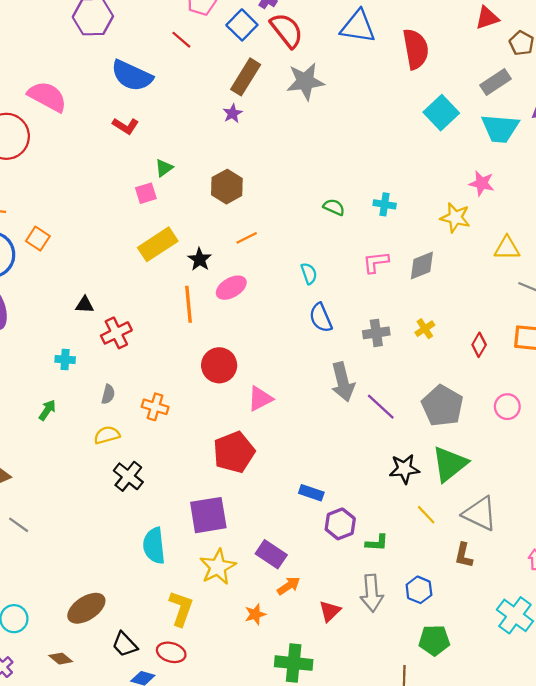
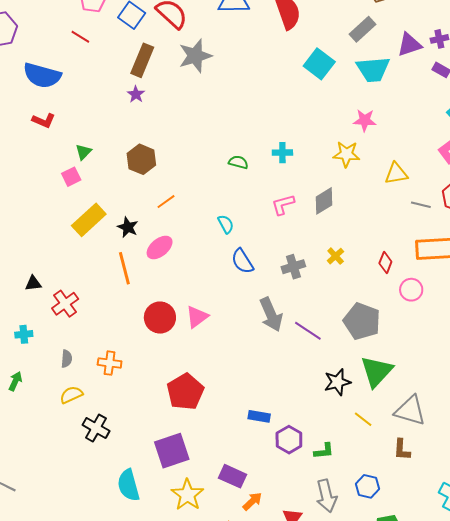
pink triangle: (260, 399) -> (197, 317), moved
pink circle: (507, 407) -> (411, 290), moved

